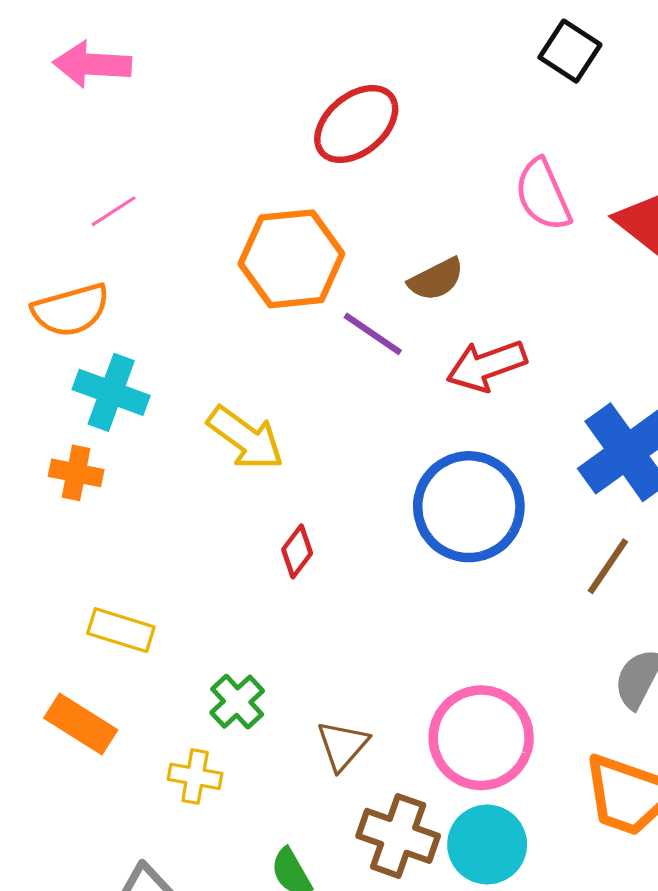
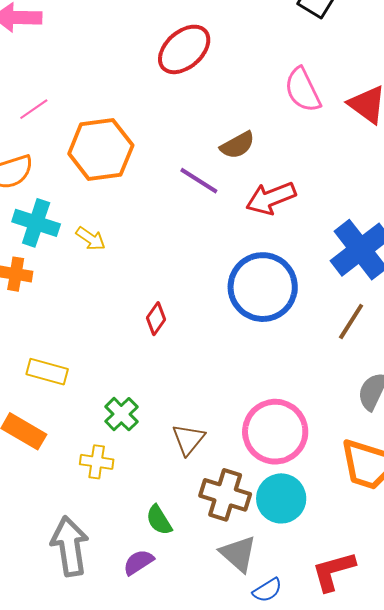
orange hexagon: (291, 259) -> (101, 149), moved
yellow arrow: (246, 438) -> (91, 239), moved, size x0.6

